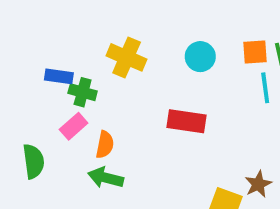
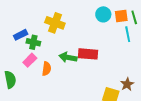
cyan circle: (200, 57) -> (103, 14), moved
blue rectangle: (59, 76) -> (21, 35), turned -32
green arrow: (106, 178) -> (68, 57), moved

